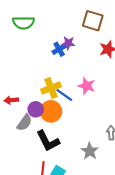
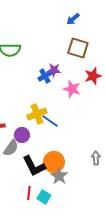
pink star: (87, 86) -> (72, 89), moved
orange circle: (51, 111) -> (54, 162), moved
gray star: (90, 151) -> (59, 176), moved

